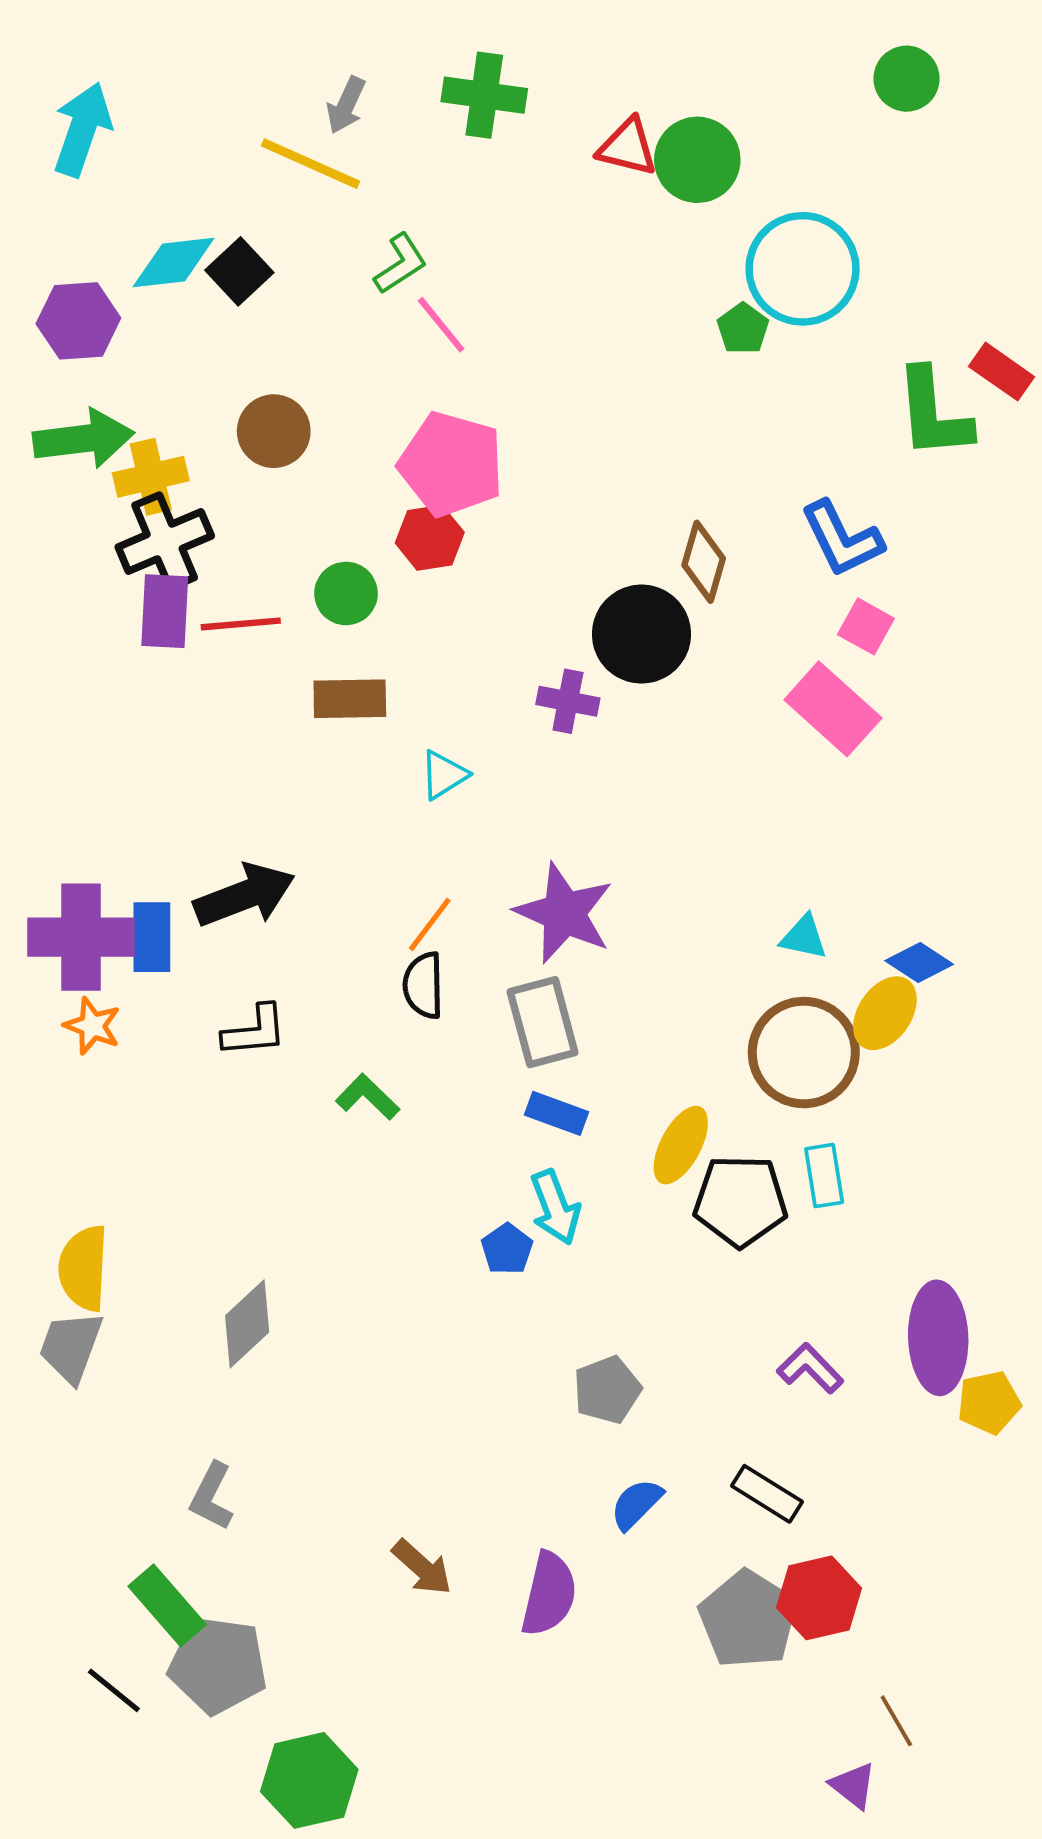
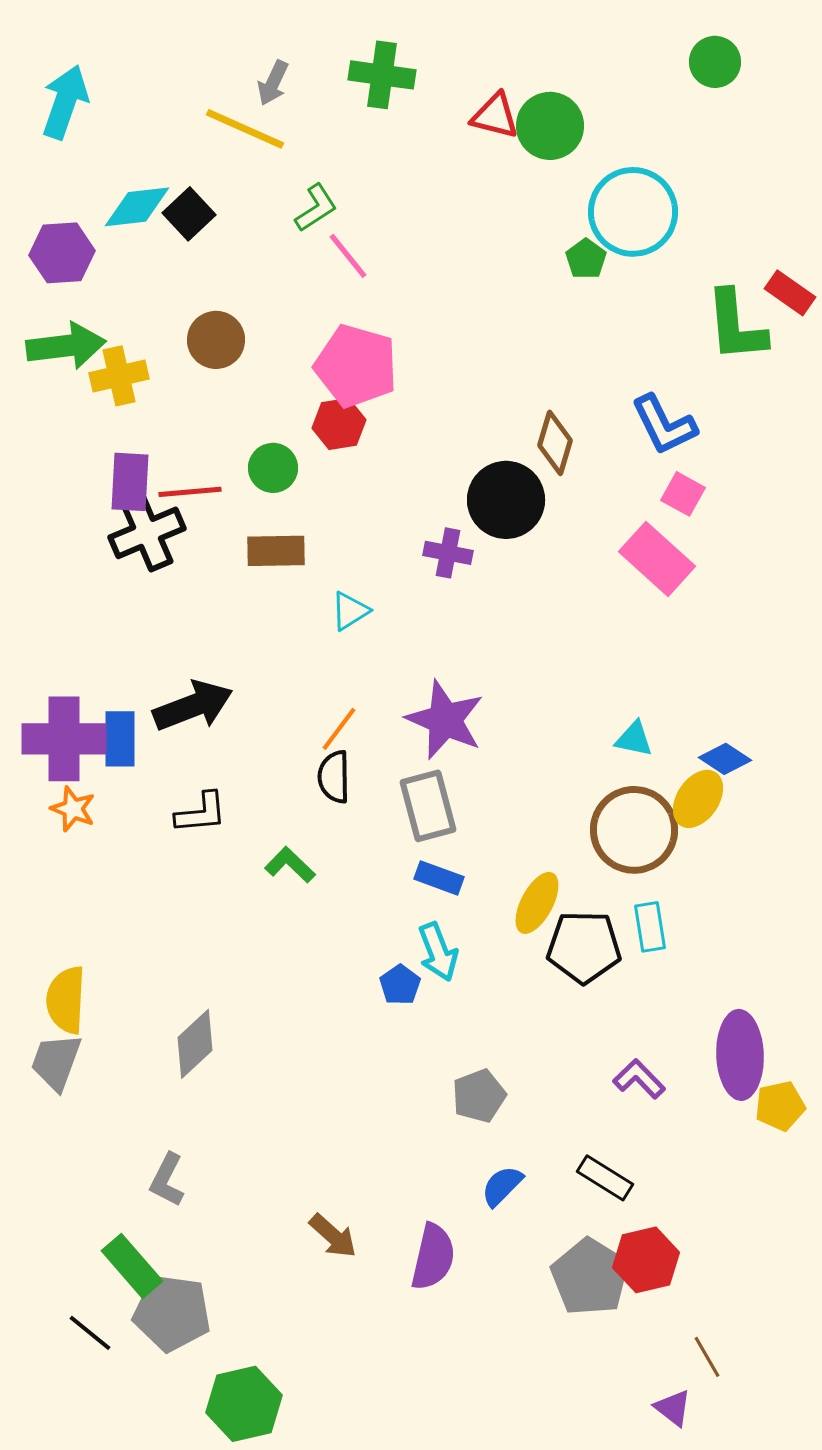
black cross: (165, 541) -> (147, 533), moved

